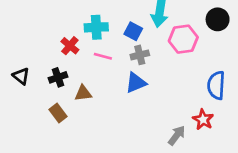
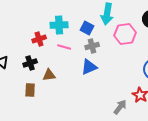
red cross: (70, 46) -> (39, 39), turned 32
brown rectangle: (58, 113) -> (30, 90), turned 40

